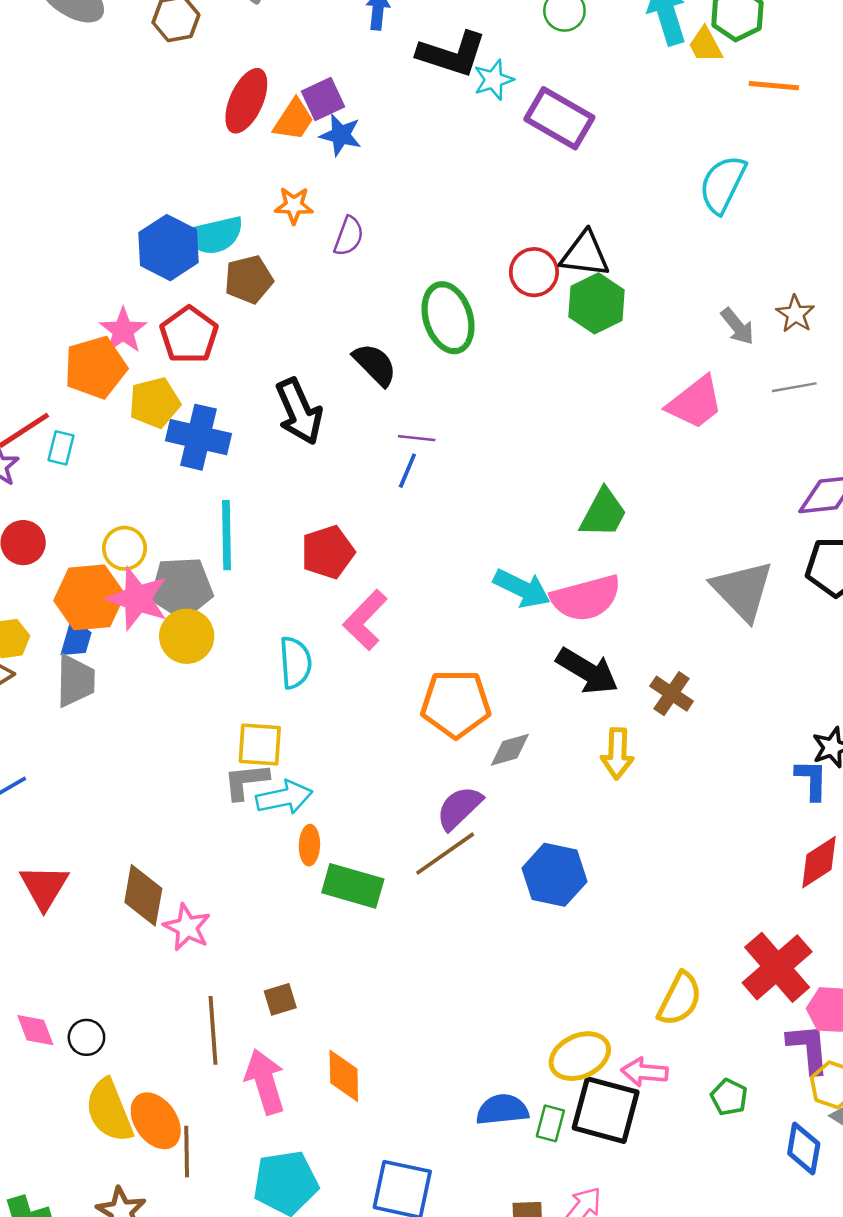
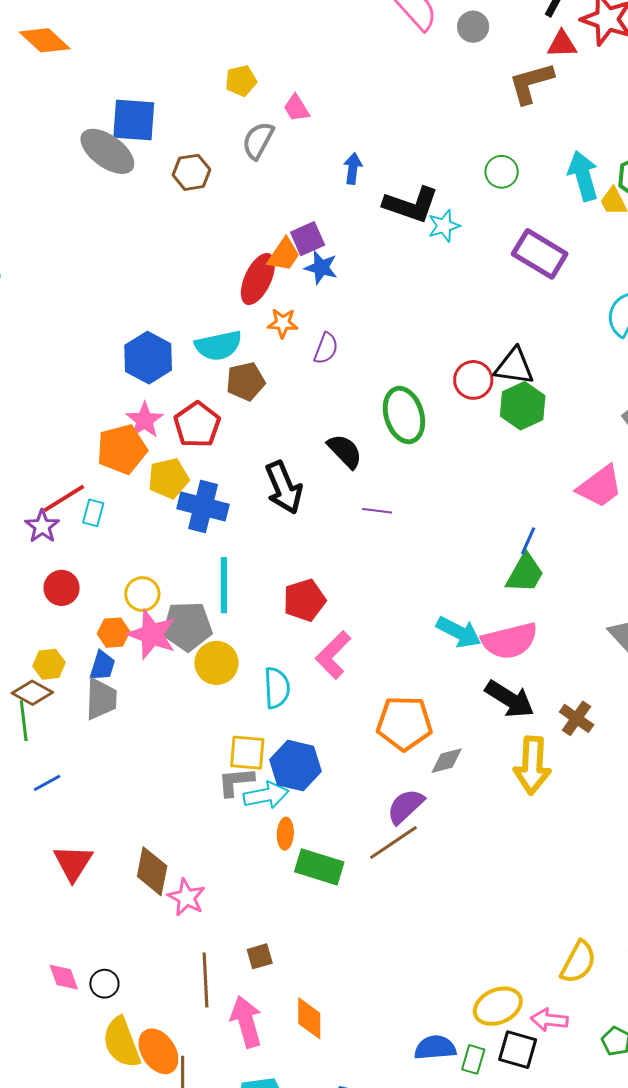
red ellipse: (246, 101) -> (258, 279), moved
purple rectangle: (559, 118) -> (540, 254), moved
blue hexagon: (169, 248) -> (148, 358), moved
blue line: (407, 471) -> (528, 541), moved
orange hexagon: (89, 597) -> (114, 633), size x0.6
yellow circle: (187, 636) -> (216, 663), moved
yellow arrow: (617, 754) -> (532, 765), size x1.4
blue hexagon: (554, 875) -> (296, 766), moved
black square: (606, 1110) -> (518, 1050), size x0.7

